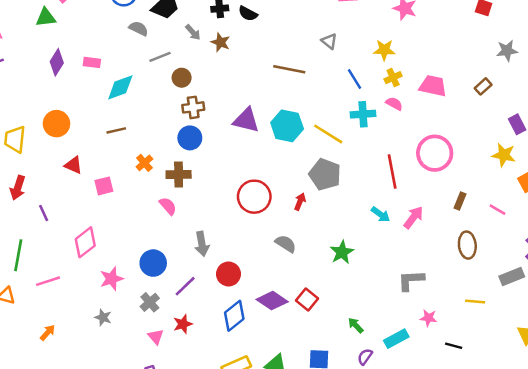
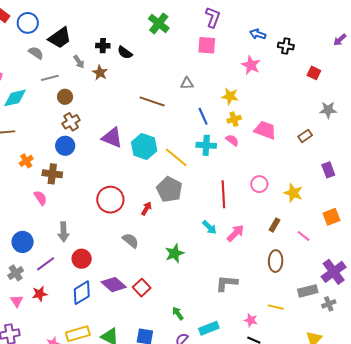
gray triangle: (329, 41) -> (187, 83), turned -48
brown cross: (193, 107) -> (71, 122), turned -30
pink circle: (435, 153) -> (259, 184), size x0.6
yellow star: (504, 155) -> (293, 193), moved
pink star: (428, 318) -> (251, 320), moved

